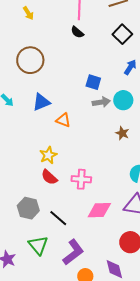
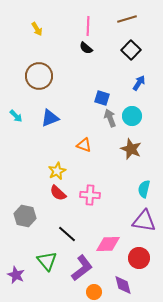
gray arrow: (101, 102) -> (110, 118), turned -102
orange triangle: (63, 120) -> (84, 145), moved
brown star: (122, 133) -> (131, 149), size x1.5
gray hexagon: (28, 208) -> (25, 216), moved
pink diamond: (99, 210) -> (108, 244), moved

